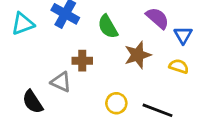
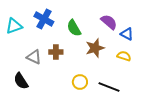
blue triangle: (183, 35) -> (127, 34), turned -32
gray triangle: (61, 82) -> (34, 57), moved

